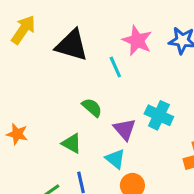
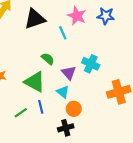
black triangle: (72, 45) -> (35, 19), turned -35
green triangle: (72, 143) -> (35, 82), size x1.6

